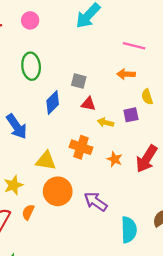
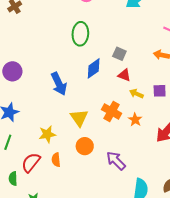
orange star: (115, 159) -> (135, 120), moved
yellow triangle: (46, 161) -> (79, 118), turned 36
orange circle: (58, 191) -> (85, 146), size x0.7
orange semicircle: (28, 212) -> (56, 160), turned -40

